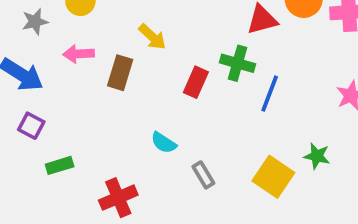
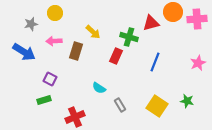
green cross: (237, 63) -> (129, 37), moved
purple square: (31, 126) -> (50, 79), moved
green star: (317, 156) -> (187, 101), moved

